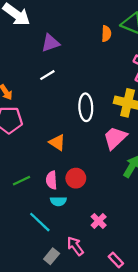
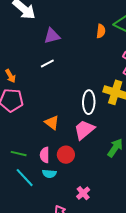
white ellipse: (86, 107) -> (89, 102), moved
pink trapezoid: (115, 138) -> (84, 130), moved
green line: (22, 181) -> (19, 154), turned 35
cyan line: (40, 222) -> (25, 178), moved

